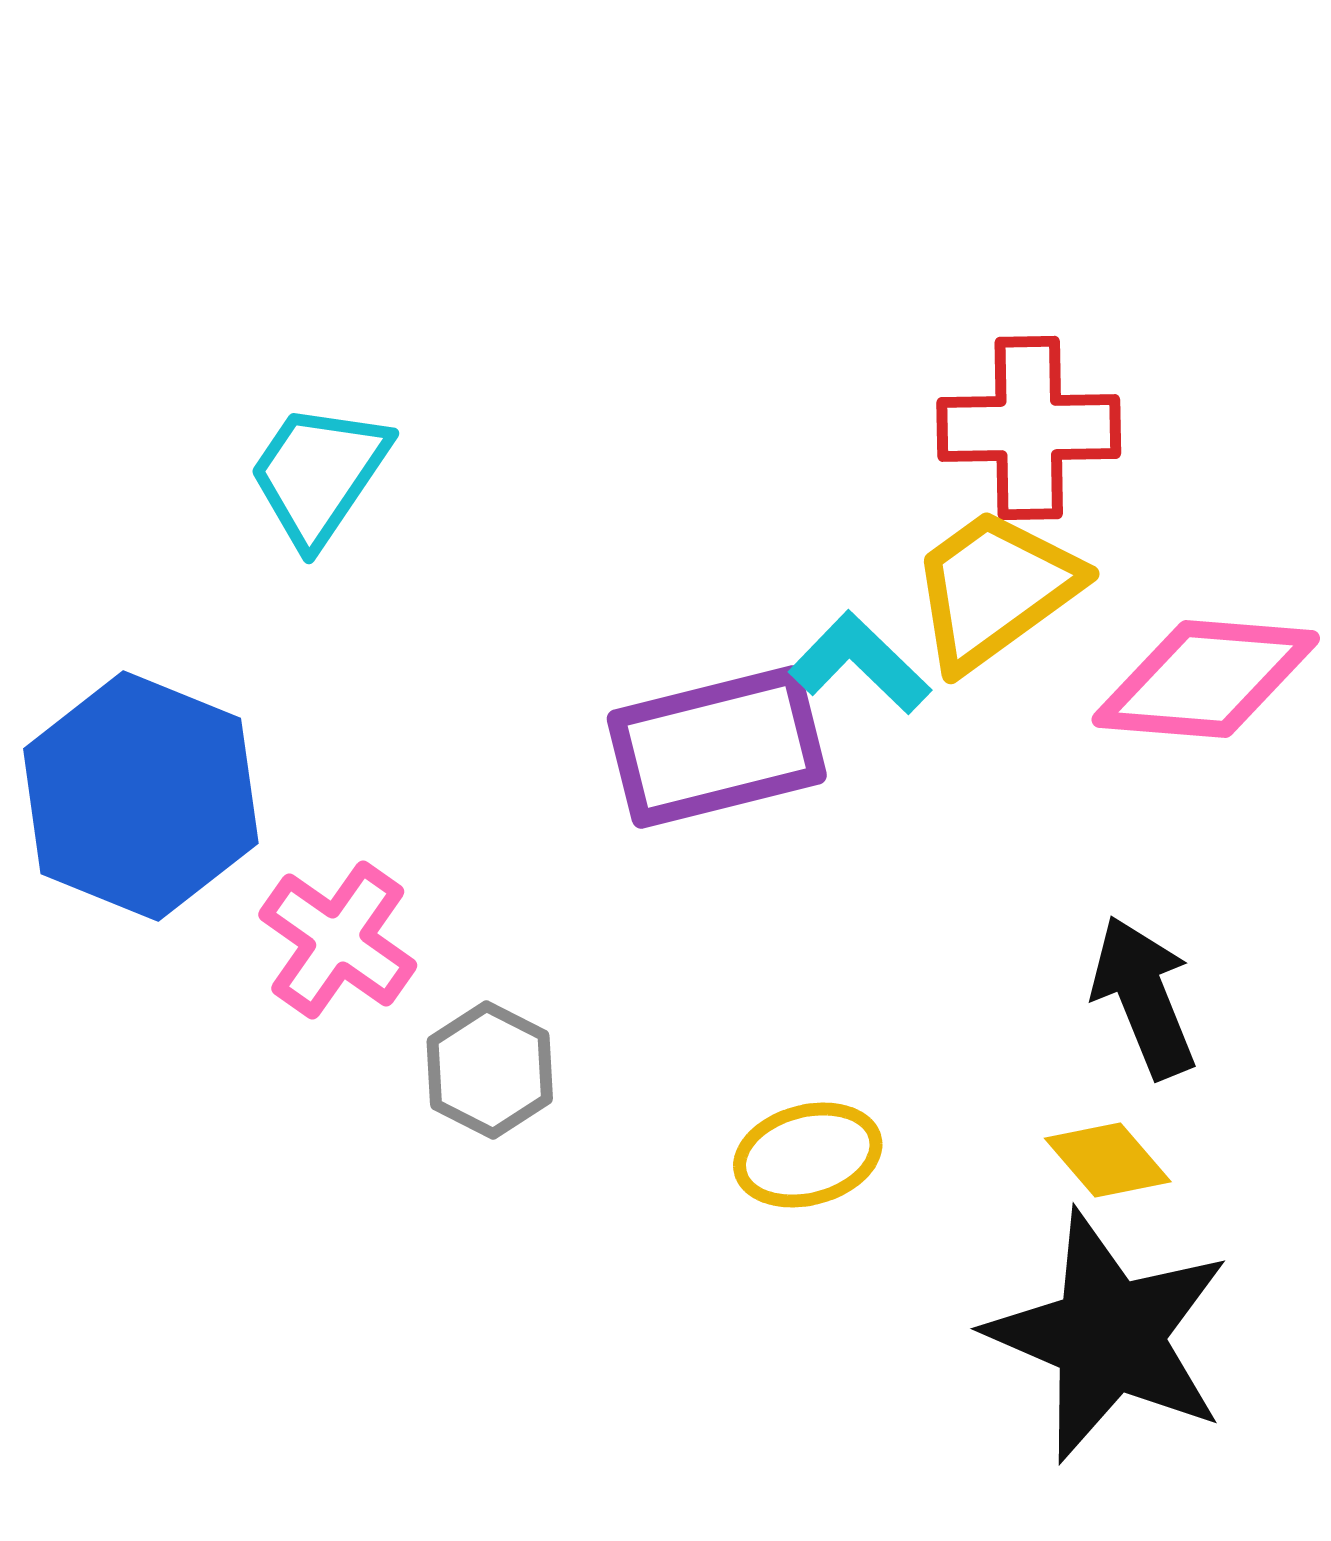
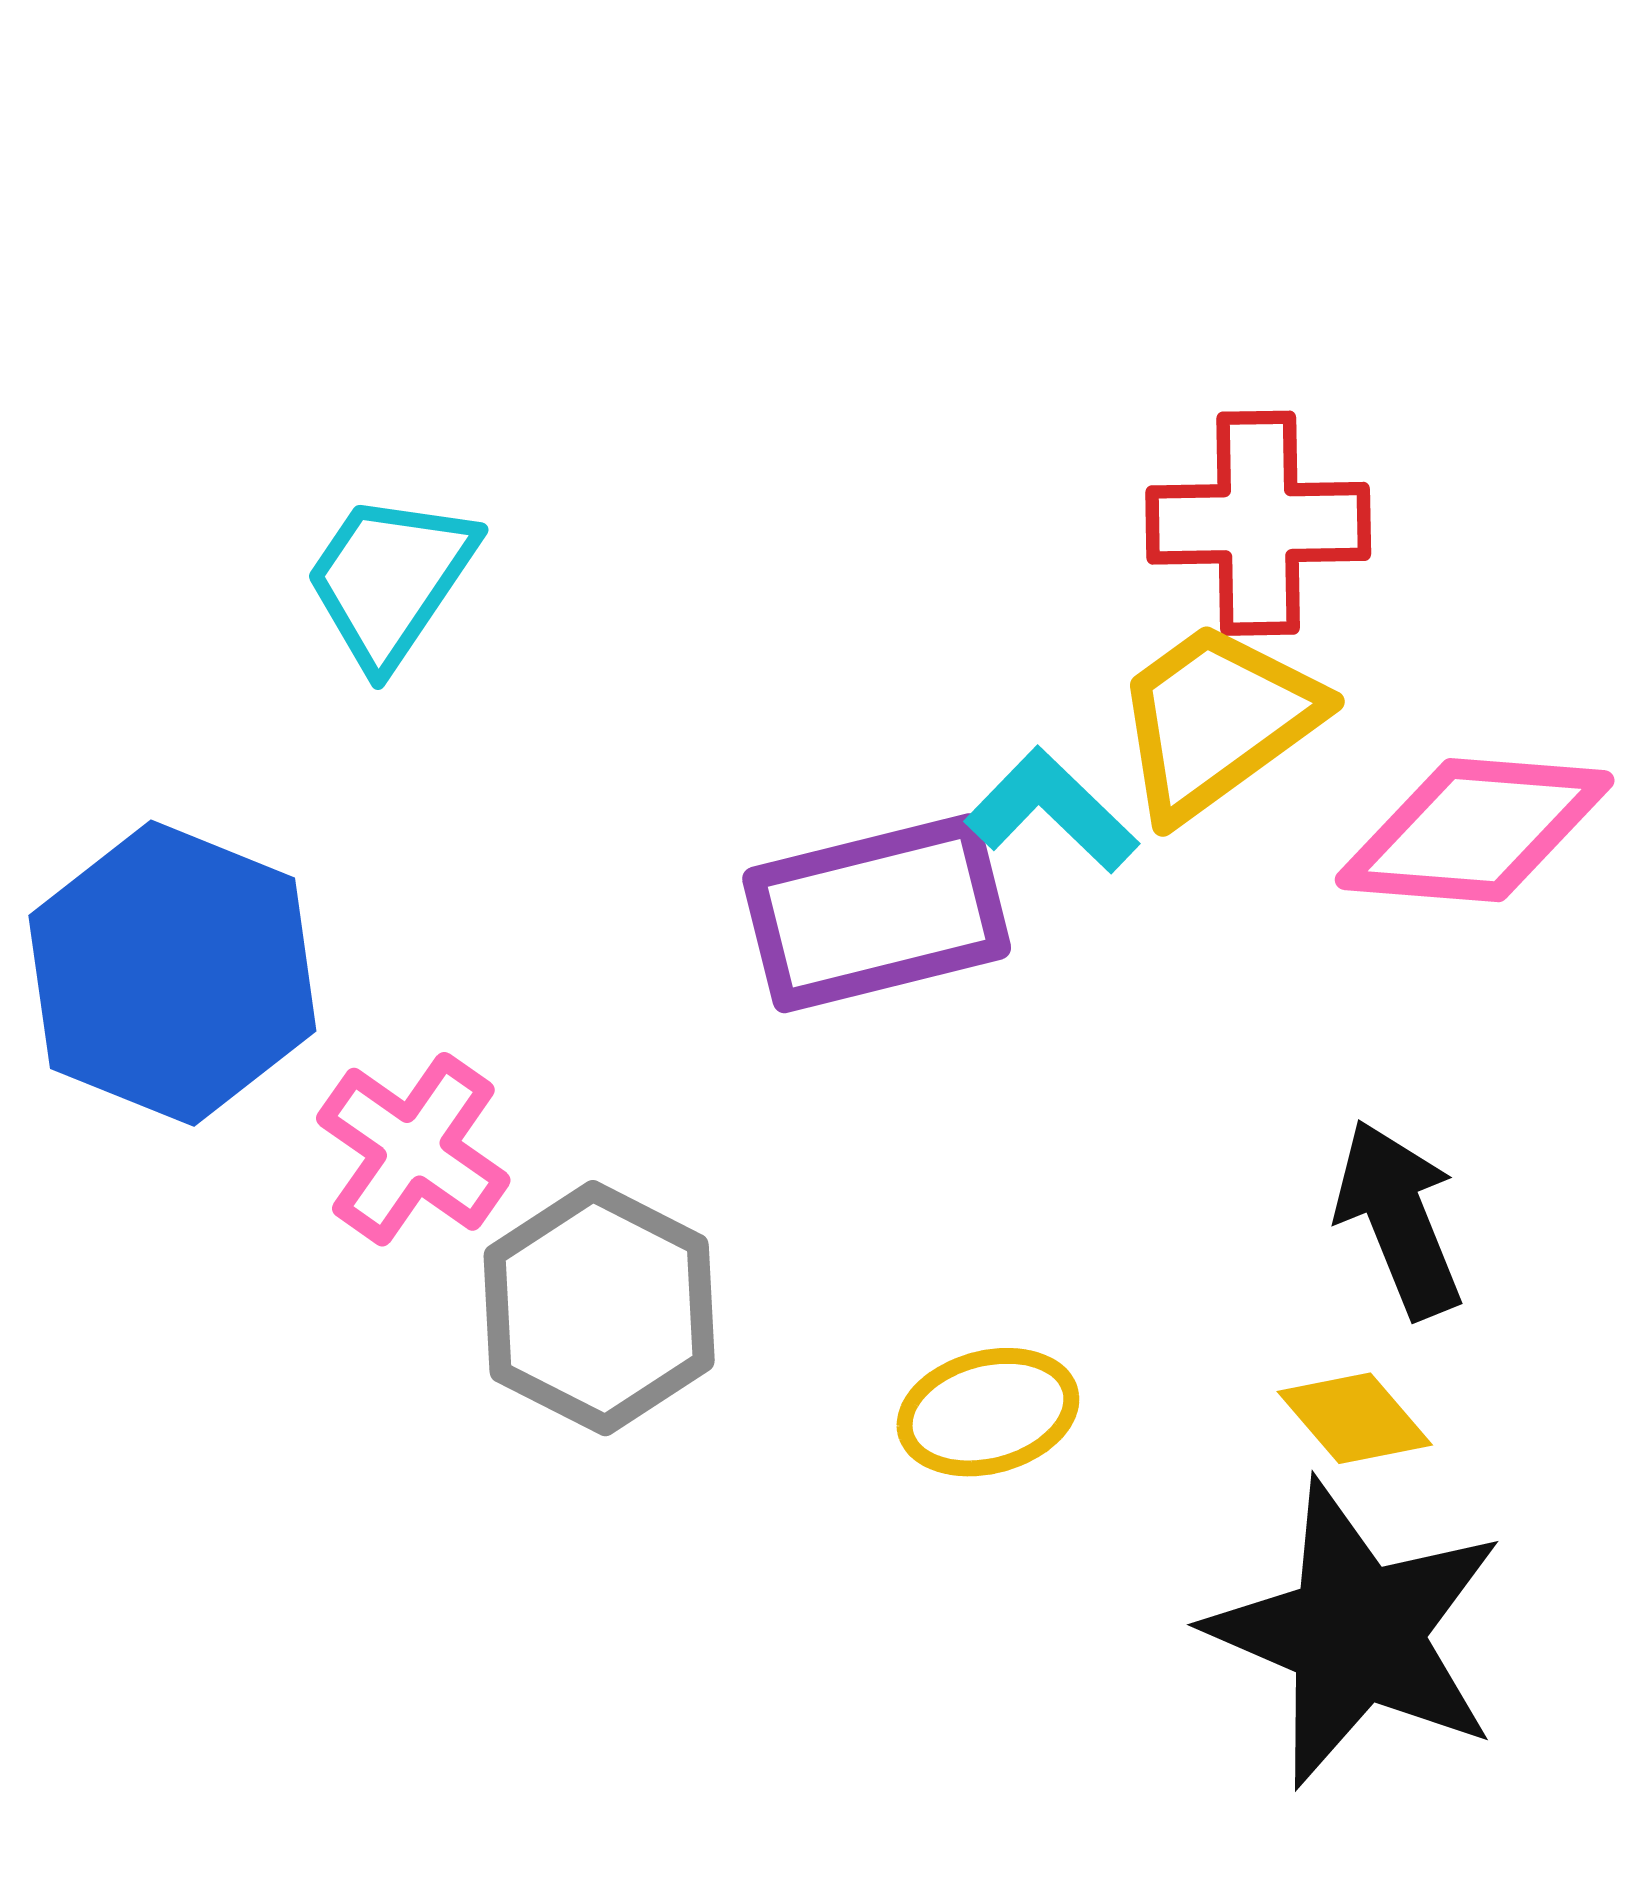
gray hexagon: (490, 1070) -> (599, 1308), size x1.5

